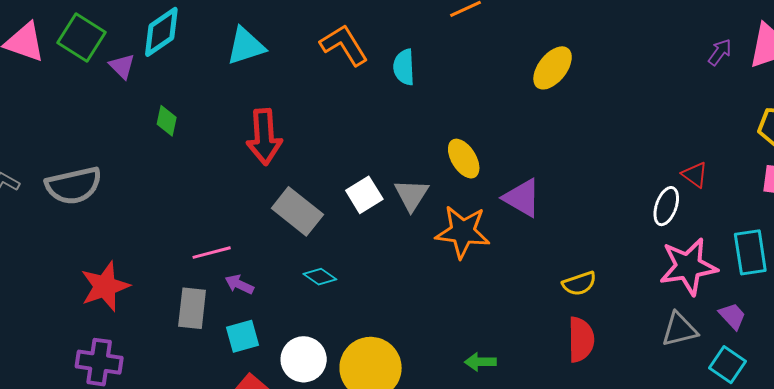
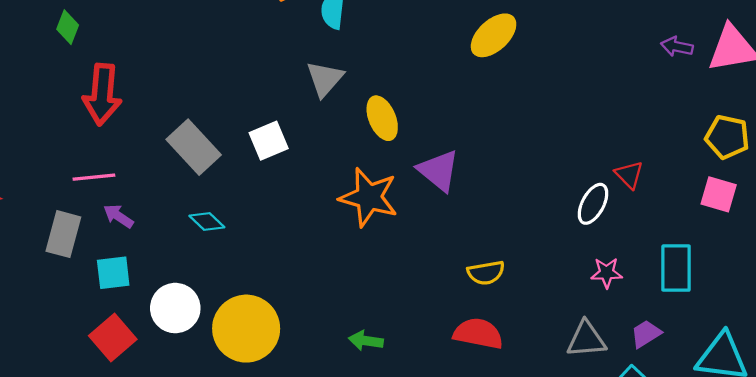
purple arrow: (720, 52) -> (677, 47), turned -124
red arrow: (264, 137) -> (102, 94), moved
gray triangle: (411, 195) -> (325, 79), moved
pink star: (688, 266) -> (607, 273), size x0.5
purple trapezoid: (732, 316) -> (646, 334), turned -88
red semicircle: (581, 340) -> (478, 334), turned -87

